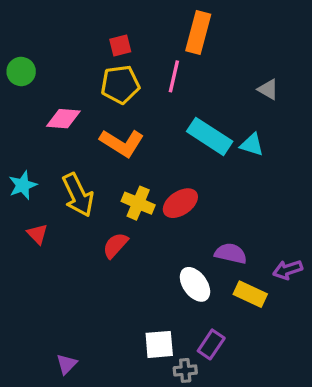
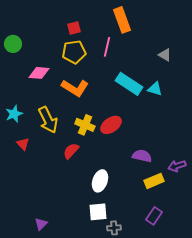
orange rectangle: (198, 32) -> (122, 20), turned -35
white ellipse: (195, 284) -> (100, 181), moved, turned 55
yellow rectangle: (250, 294) -> (154, 181), turned -48
purple rectangle: (211, 344) -> (154, 216), moved

